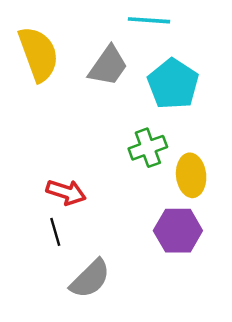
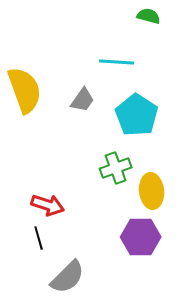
gray trapezoid: (108, 66) -> (83, 100), size x0.7

